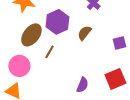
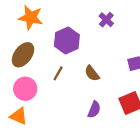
brown semicircle: (84, 33) -> (92, 73), moved, turned -77
brown ellipse: (31, 35) -> (23, 55), moved

